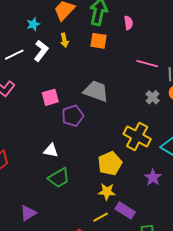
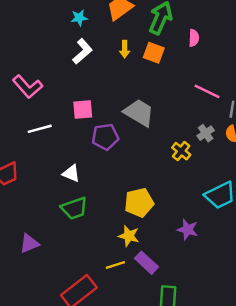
yellow arrow: (64, 40) -> (125, 49), moved
white line: (14, 55) -> (40, 129), moved
yellow cross: (137, 136) -> (181, 151), moved, size x0.6
purple star: (153, 177) -> (188, 230), turned -30

